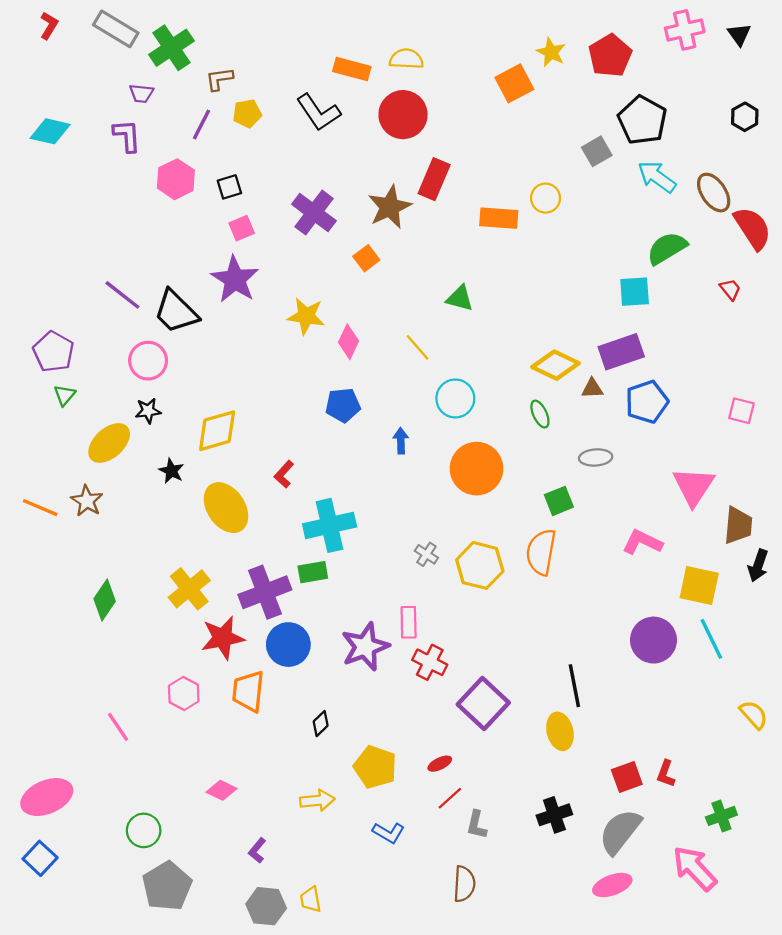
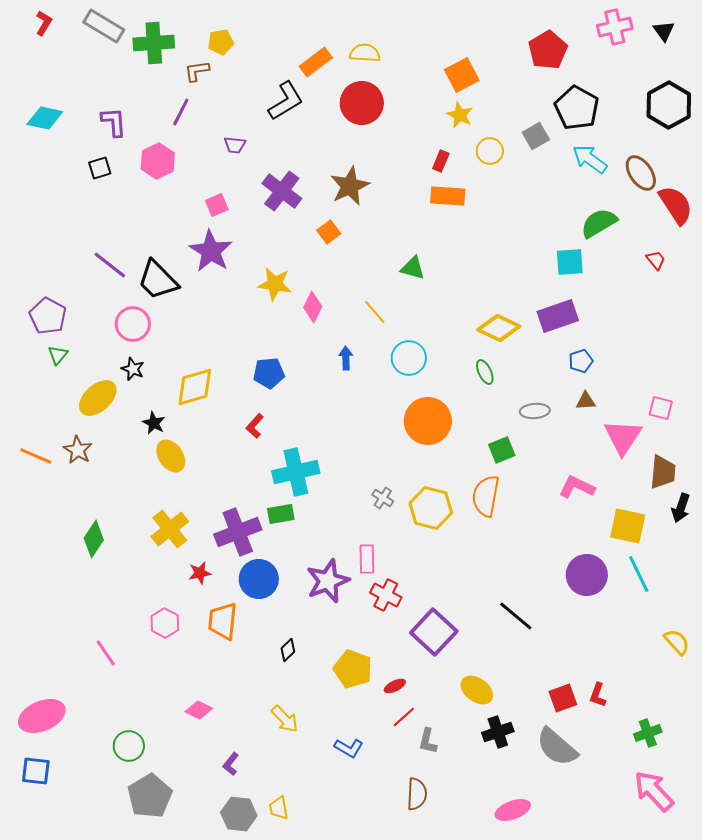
green cross: (171, 48) -> (154, 43), turned 30
yellow star: (551, 52) -> (460, 115), moved
orange rectangle: (352, 69) -> (316, 62), turned -52
purple trapezoid: (141, 93) -> (235, 145), moved
black L-shape: (318, 112) -> (286, 101), turned -87
yellow pentagon: (247, 113) -> (221, 42), moved
black hexagon: (745, 117) -> (669, 105), size x1.8
red rectangle: (434, 179) -> (441, 161), moved, size x0.6
black square: (229, 187) -> (100, 168), moved
yellow circle: (546, 198) -> (490, 151), moved
brown triangle: (592, 388) -> (586, 401), moved
blue pentagon: (647, 402) -> (581, 361), size x0.6
blue pentagon: (343, 405) -> (269, 373), moved
black star: (148, 411) -> (133, 369), turned 30
pink square: (741, 411) -> (661, 408), moved
blue arrow: (401, 441) -> (346, 358), moved
yellow ellipse: (226, 508) -> (171, 456), moved, size x0.7
red star: (223, 638) -> (200, 573), size x0.6
black line: (574, 686) -> (516, 616), turned -39
yellow ellipse: (560, 731) -> (477, 690), moved, turned -40
yellow pentagon: (375, 767) -> (353, 669), moved
yellow arrow: (317, 800) -> (285, 719), turned 52
gray semicircle: (620, 832) -> (557, 747), turned -87
blue square: (40, 858) -> (36, 771), turned -36
pink arrow: (695, 868) -> (654, 791), moved
pink ellipse: (612, 885) -> (513, 810), moved

